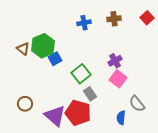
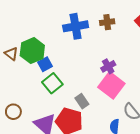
blue cross: (84, 23) -> (76, 26), size x1.6
green square: (81, 74) -> (52, 83), moved
pink square: (118, 79) -> (111, 85), size x1.4

